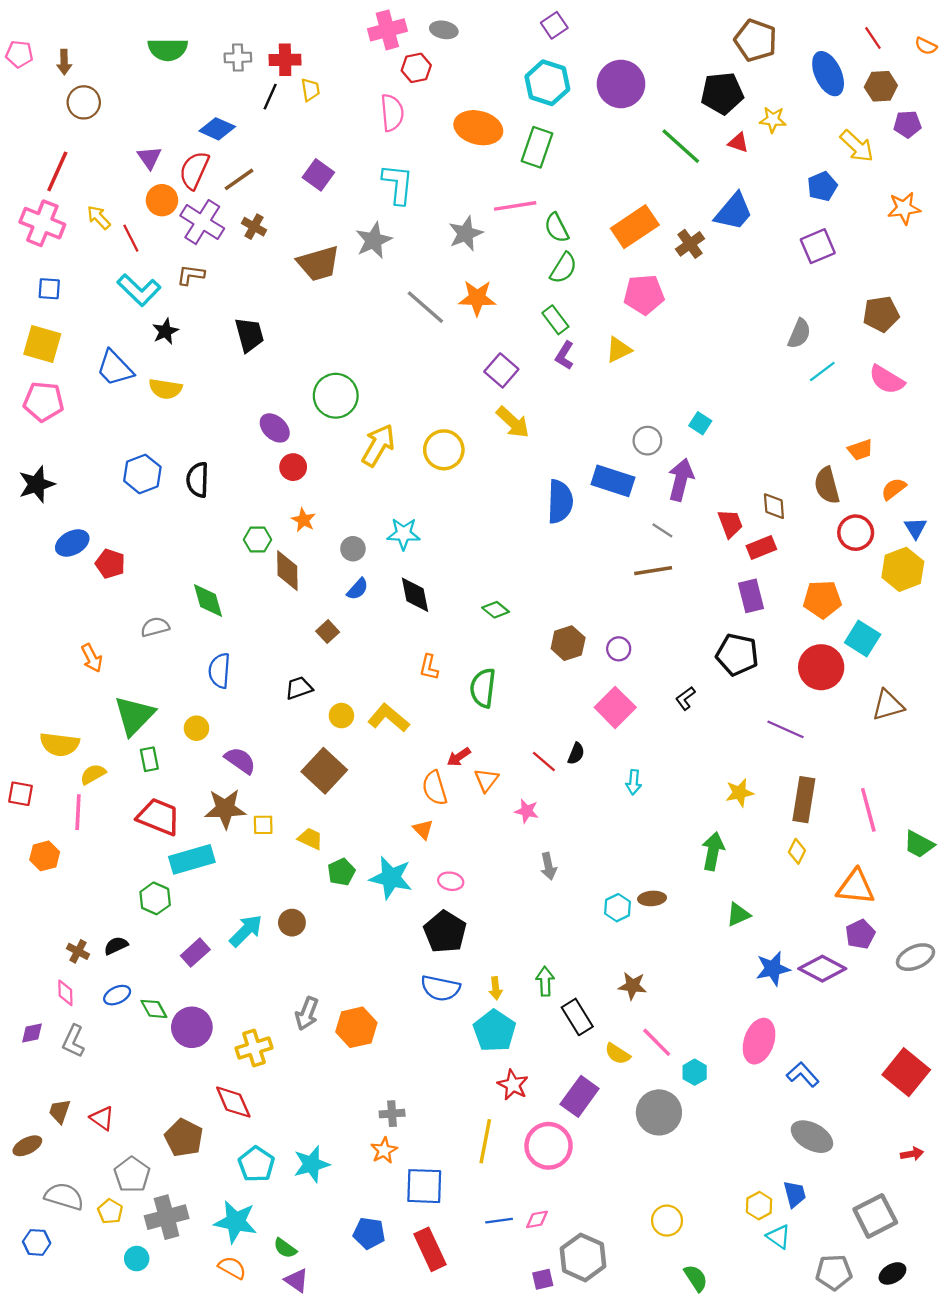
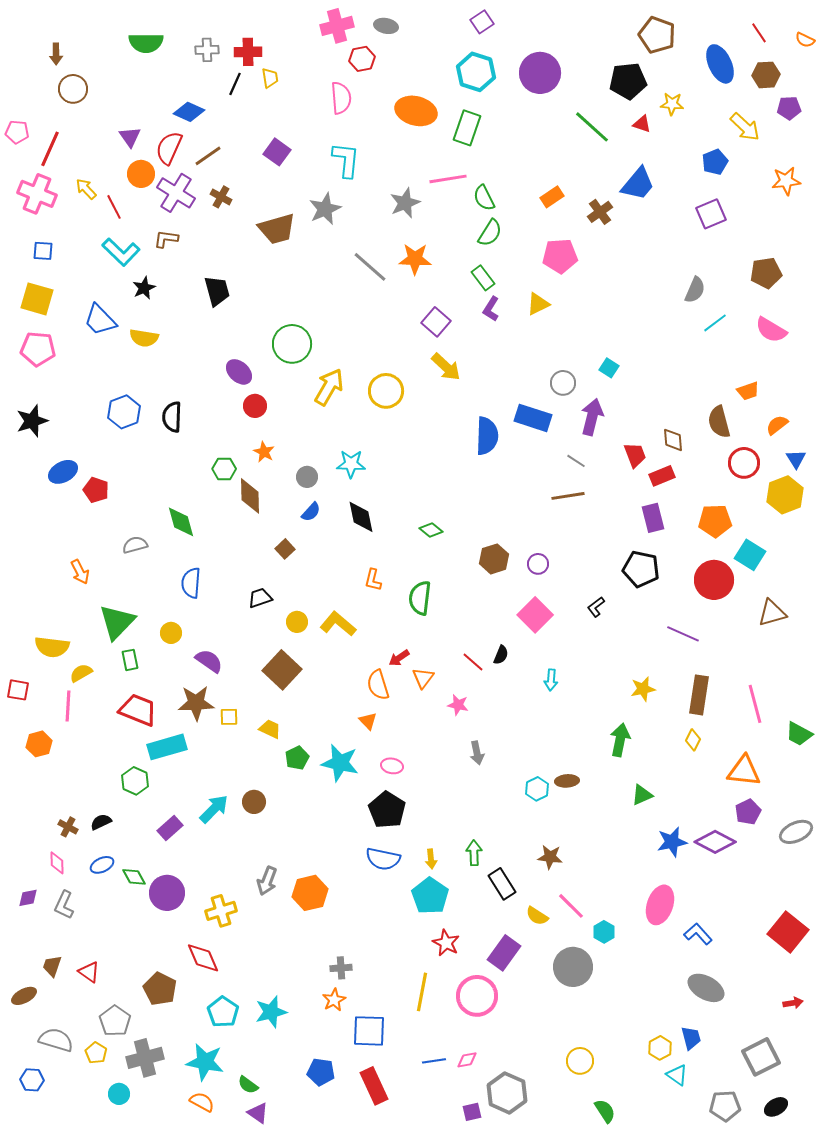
pink pentagon: (19, 54) -> (17, 132), moved
orange rectangle: (635, 227) -> (552, 197), size x0.6

